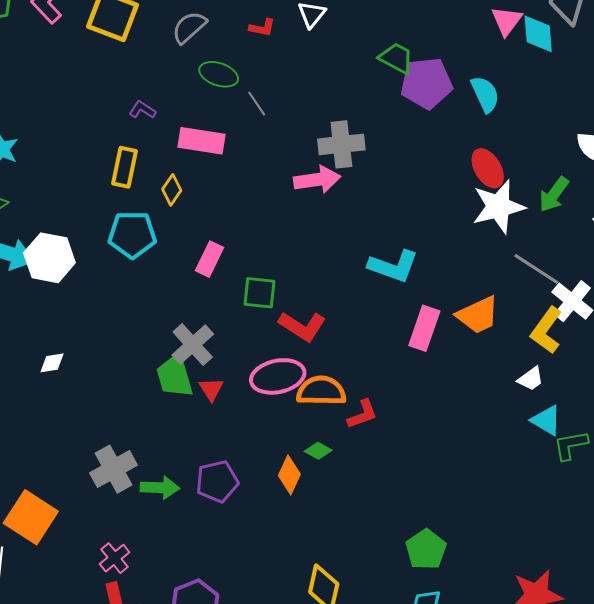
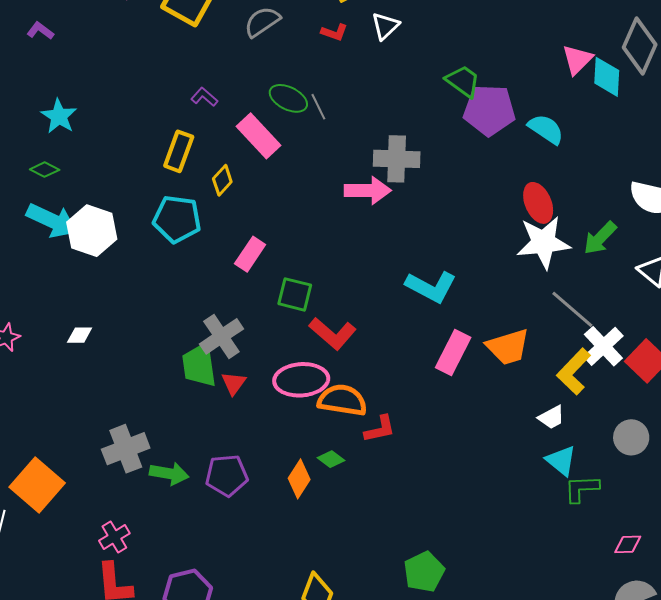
green ellipse: (219, 74) -> (288, 98), moved
cyan semicircle: (485, 94) -> (546, 129), turned -39
pink rectangle: (201, 141) -> (258, 136), turned 30

